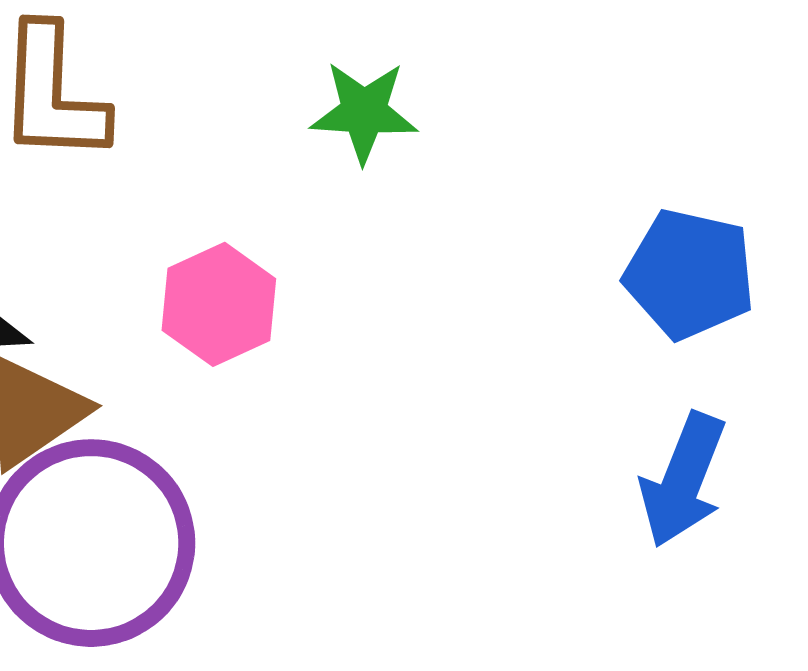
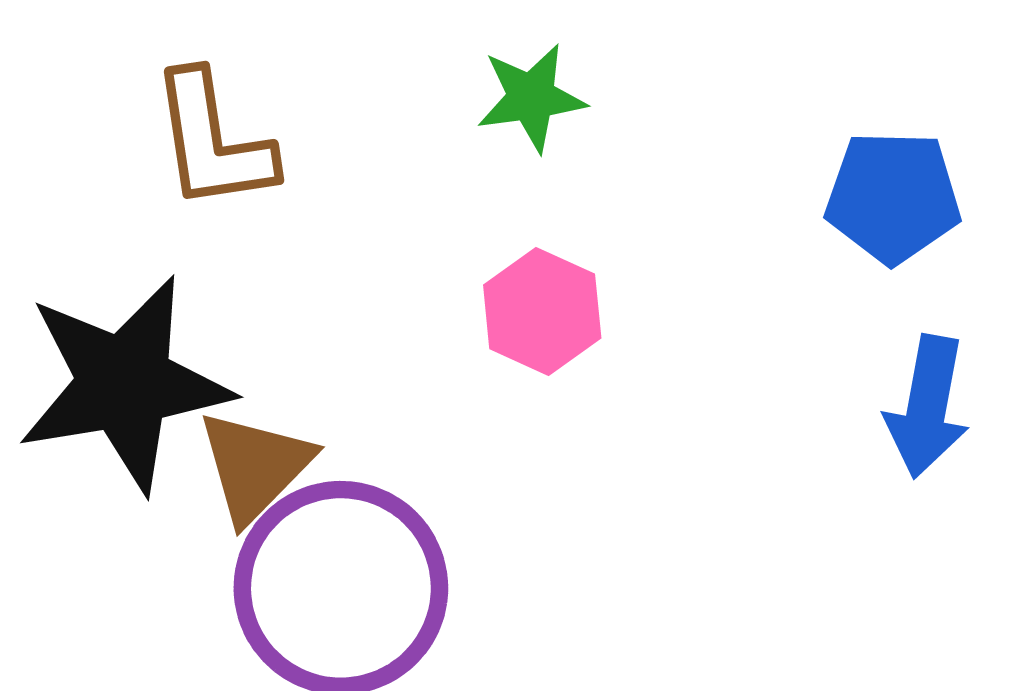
pink hexagon: (219, 304) -> (542, 311), moved

